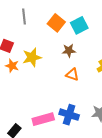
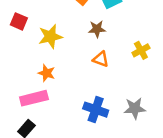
orange star: (12, 66) -> (47, 73), moved
pink rectangle: (43, 119) -> (34, 98), moved

